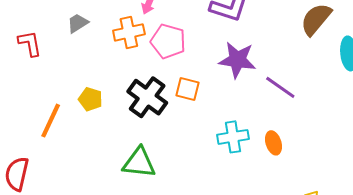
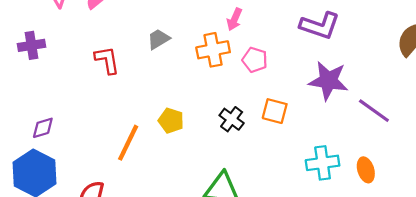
pink pentagon: (168, 41) -> (255, 60), size x0.7
black cross: (147, 97) -> (232, 119), size x0.6

